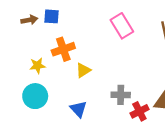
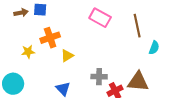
pink rectangle: (122, 26) -> (100, 18), turned -30
cyan circle: (35, 96) -> (13, 84), moved

